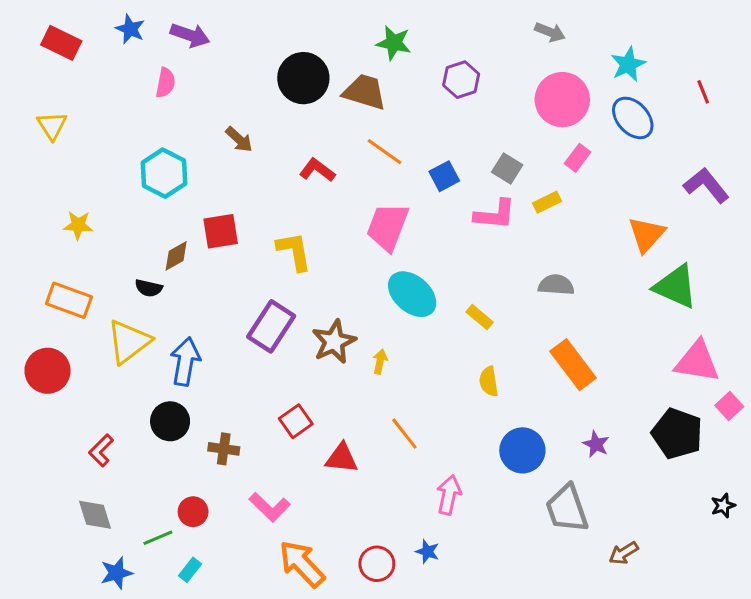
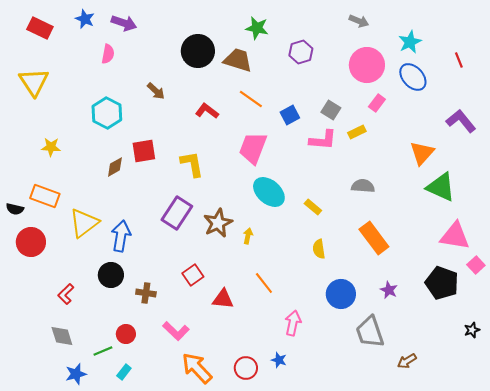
yellow triangle: (52, 126) -> (34, 82), size x1.5
black semicircle: (149, 288) -> (15, 209), moved

